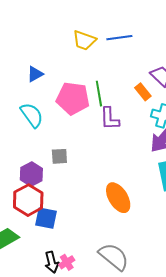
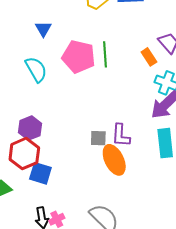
blue triangle: (35, 74) -> (43, 29), turned -36
purple L-shape: (110, 119) -> (121, 135), moved
gray square: (59, 156) -> (98, 138), moved

